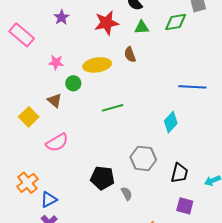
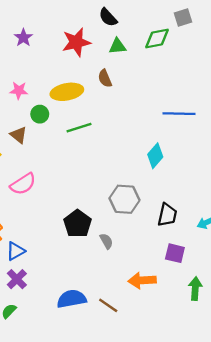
green line: (113, 108) -> (79, 128), moved
black pentagon: (102, 178) -> (78, 224), turned 30

